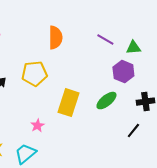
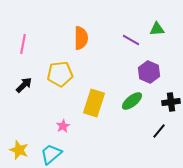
green triangle: (133, 48) -> (157, 29), moved

